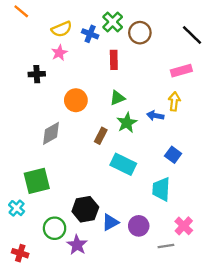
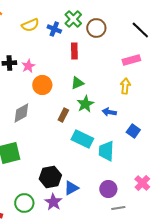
pink star: (59, 53) -> (28, 66), moved
blue arrow: (155, 116) -> (109, 112), moved
blue square: (173, 155) -> (133, 131), moved
cyan trapezoid: (161, 189) -> (106, 151), moved
purple circle: (139, 226) -> (108, 189), moved
pink cross: (184, 226) -> (142, 183), moved
green circle: (55, 228) -> (24, 203), moved
purple star: (77, 245) -> (53, 202), moved

